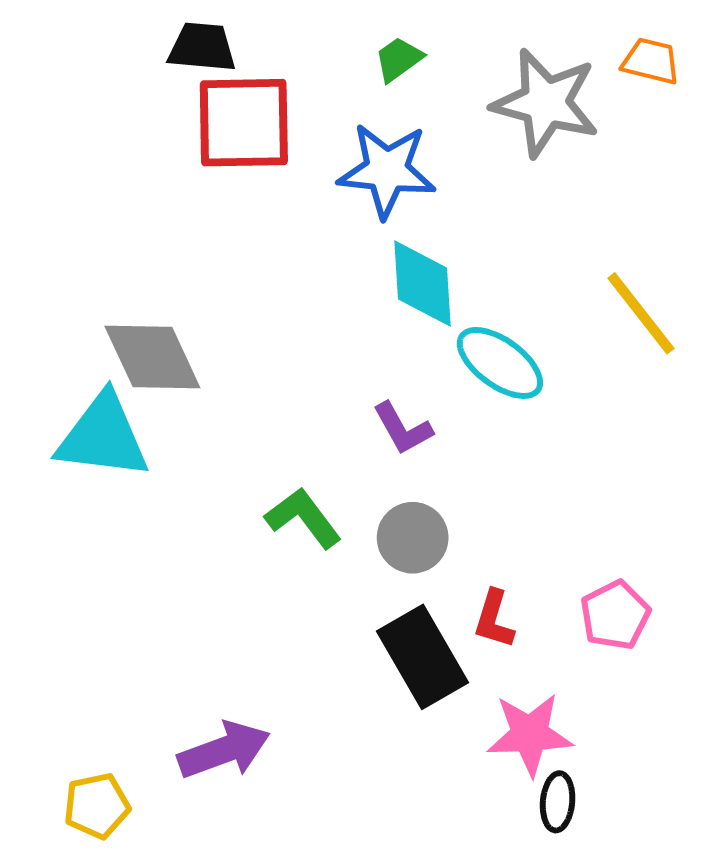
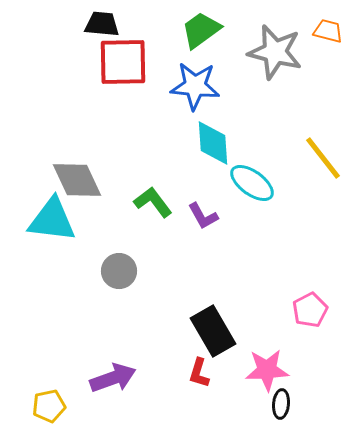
green trapezoid: (399, 59) -> (201, 30), size x1.6
green L-shape: (303, 518) -> (153, 202), moved
gray circle: (413, 538) -> (119, 271), moved
red L-shape: (494, 619) -> (199, 373), moved

